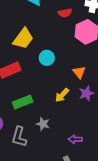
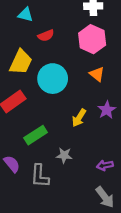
red semicircle: (65, 13) -> (46, 35), moved
cyan circle: (47, 58) -> (53, 79), size x1.6
orange triangle: (79, 72) -> (97, 74), moved

